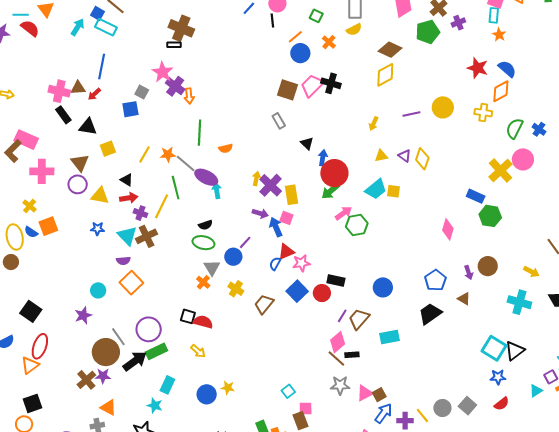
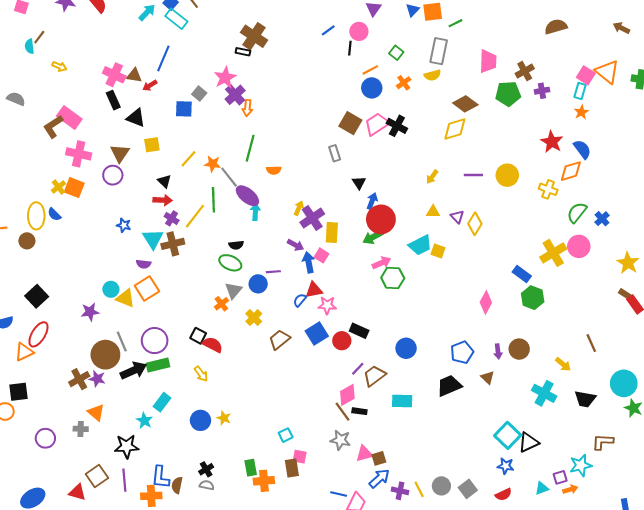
yellow triangle: (100, 196) -> (125, 298), moved
orange square: (48, 226) -> (74, 188), moved, turned 30
purple line: (245, 242) -> (273, 272), turned 32

